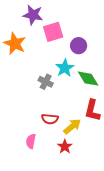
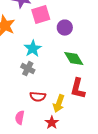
cyan star: (65, 68) -> (33, 49), moved
gray cross: (46, 82) -> (28, 69), moved
yellow arrow: (72, 126) -> (59, 104), turned 150

